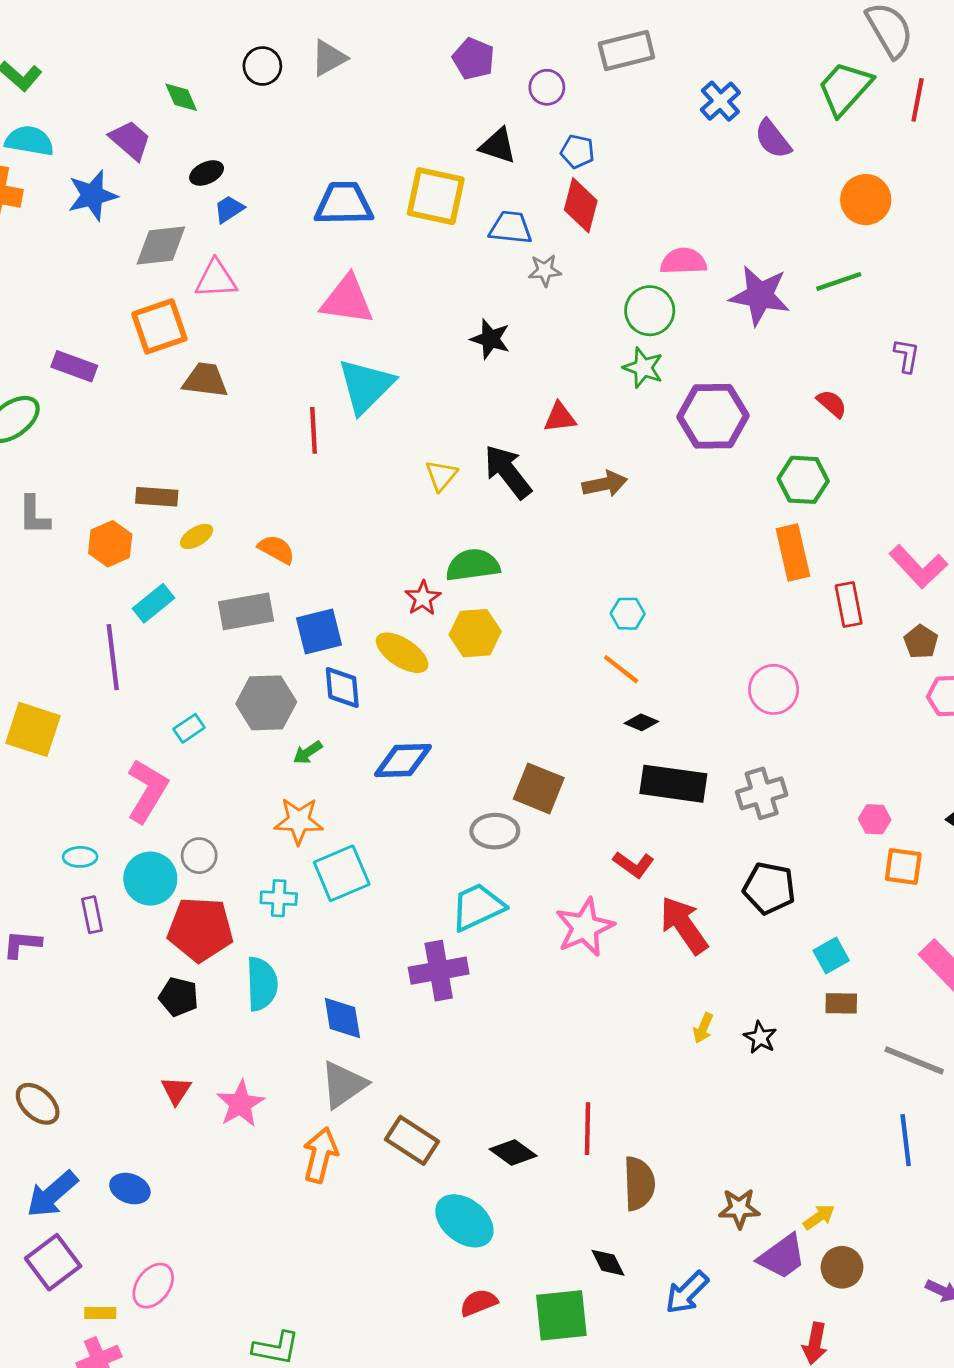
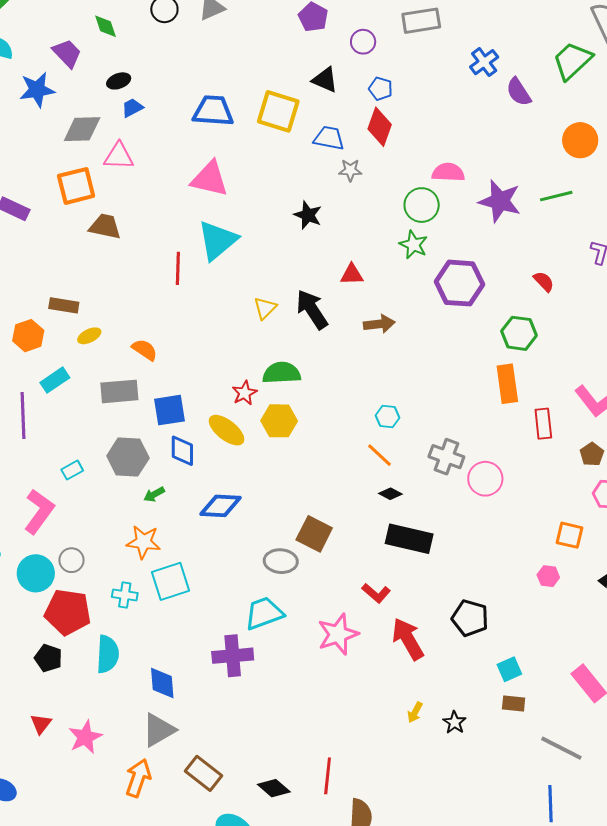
gray cross: (762, 793) -> (446, 457), moved, turned 32
orange square: (903, 866) -> (569, 535), moved

